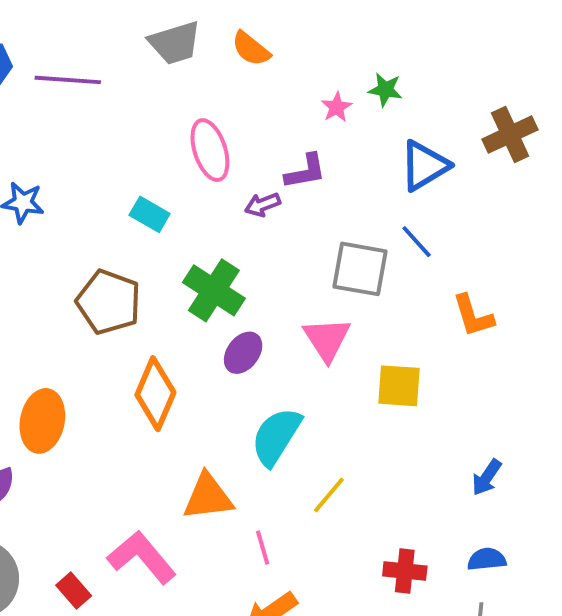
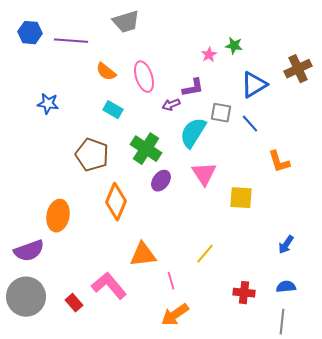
orange semicircle: (251, 49) -> (106, 72), moved
gray square: (360, 269) -> (221, 113), moved, size x0.7
cyan semicircle: (276, 437) -> (193, 133), moved

